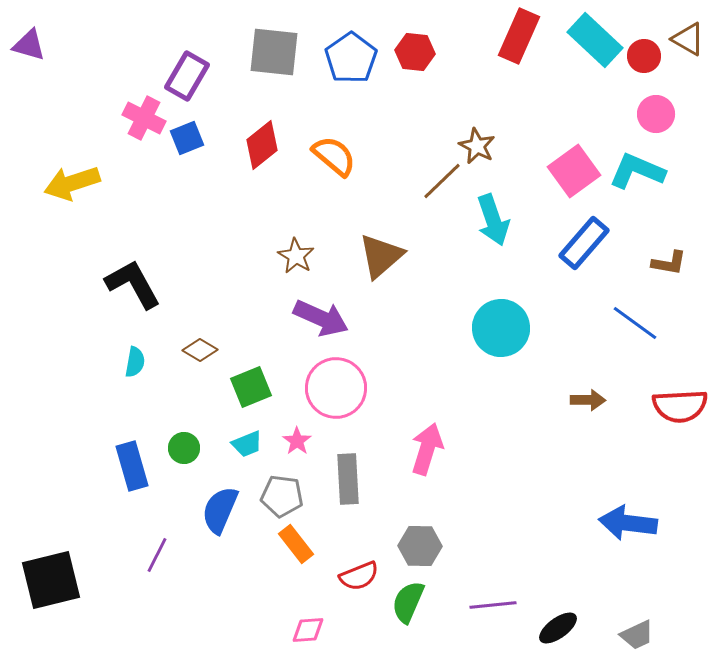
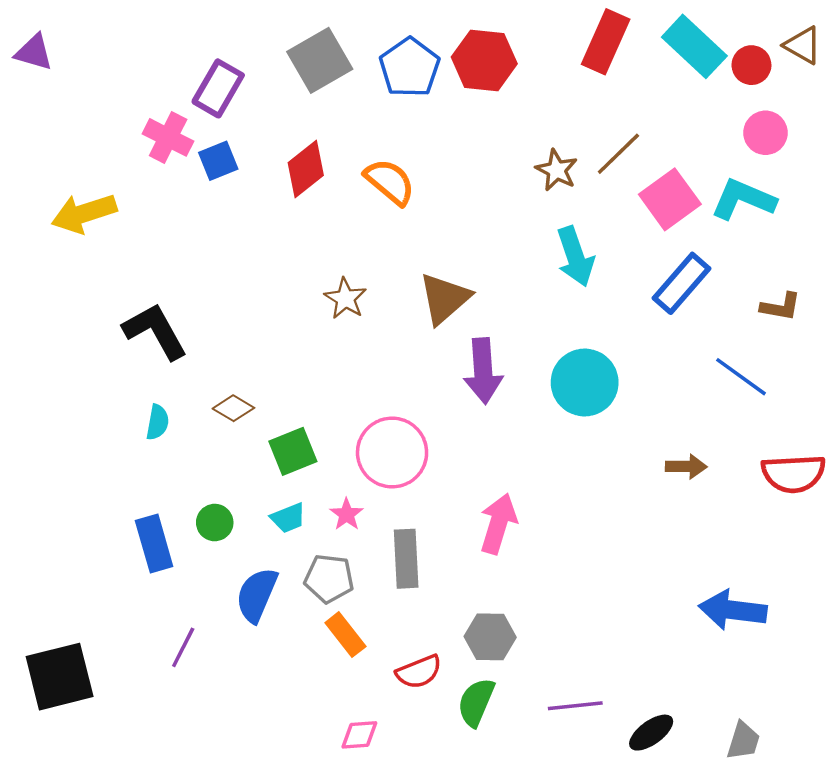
gray square: (274, 52) -> (320, 60), turned -36
red hexagon: (415, 52) -> (484, 60), size x1.4
brown line: (442, 181) -> (618, 154), moved
purple arrow: (321, 318) -> (483, 371), moved, turned 62
gray trapezoid: (637, 635) -> (743, 741), turned -48

